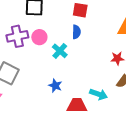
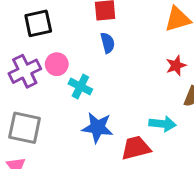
cyan cross: (60, 51) -> (80, 86), moved
blue star: (55, 86) -> (97, 128), size x1.5

